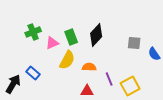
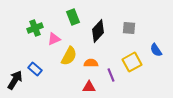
green rectangle: (71, 37) -> (73, 17), moved
gray square: (134, 43) -> (129, 28), moved
yellow square: (130, 86) -> (132, 62), moved

